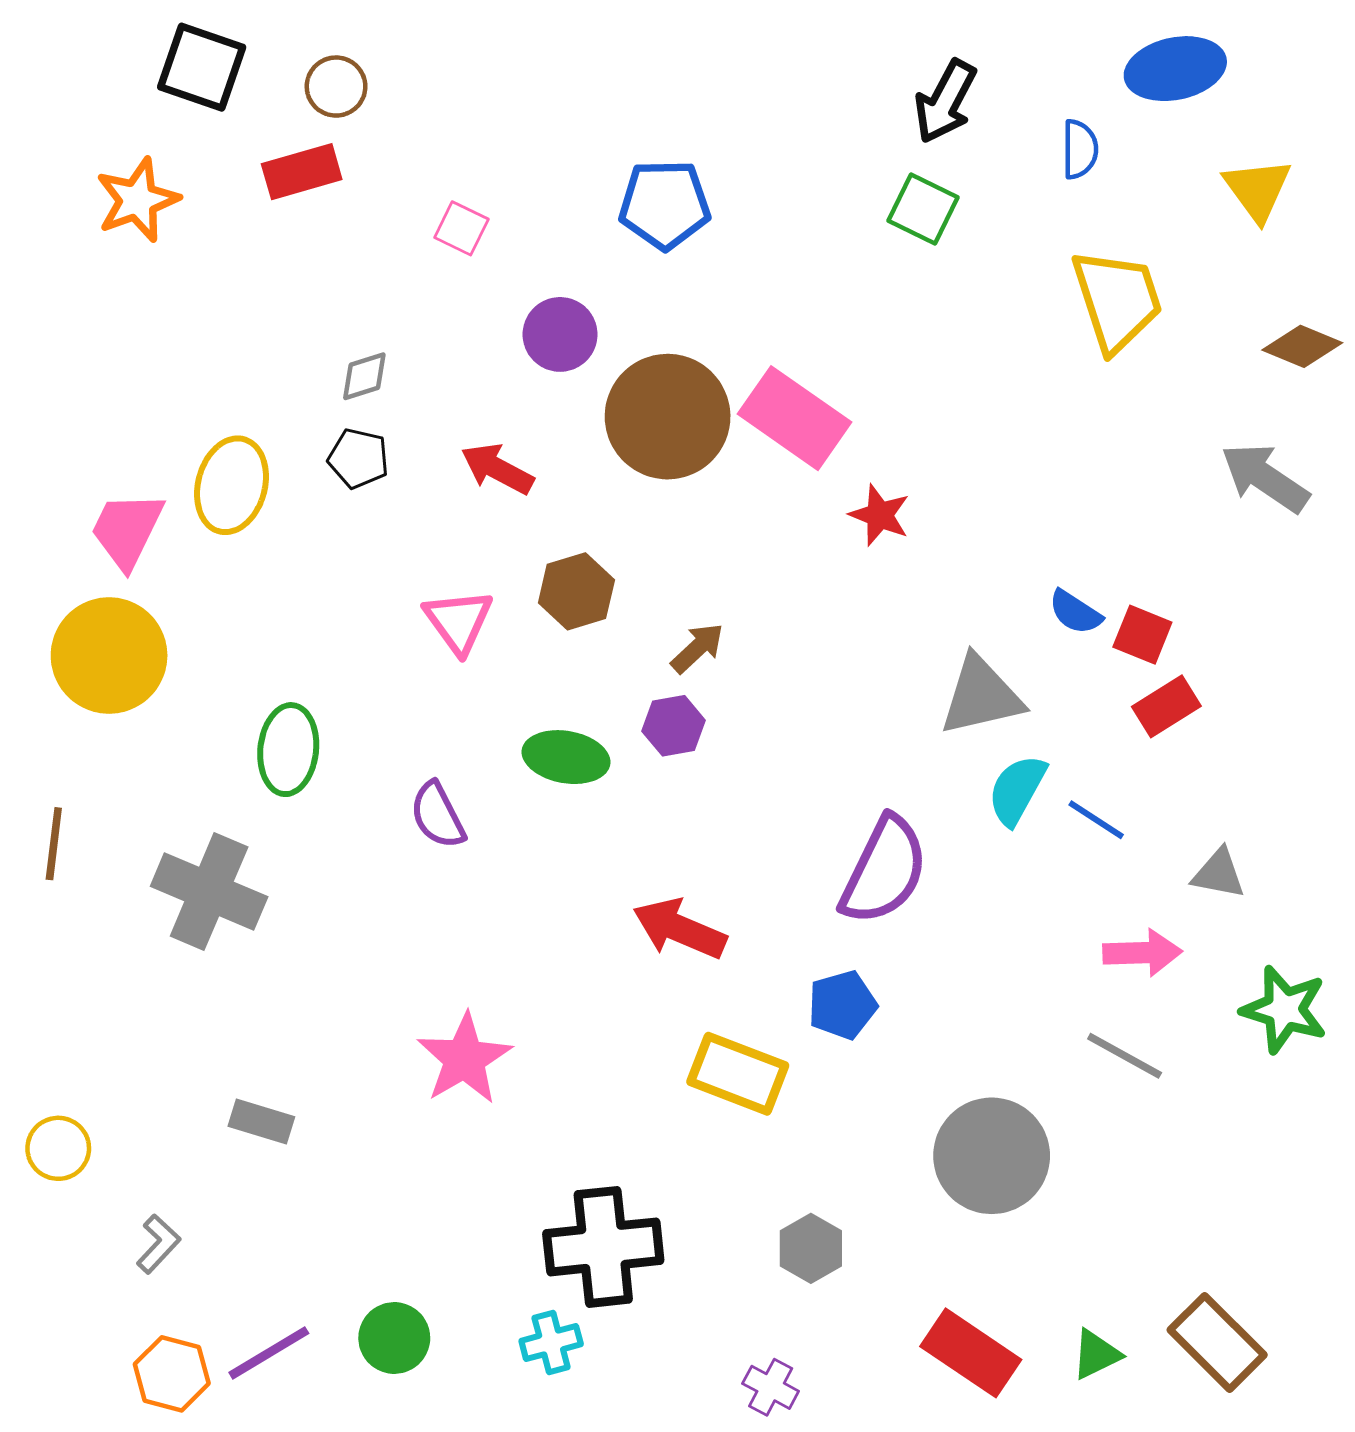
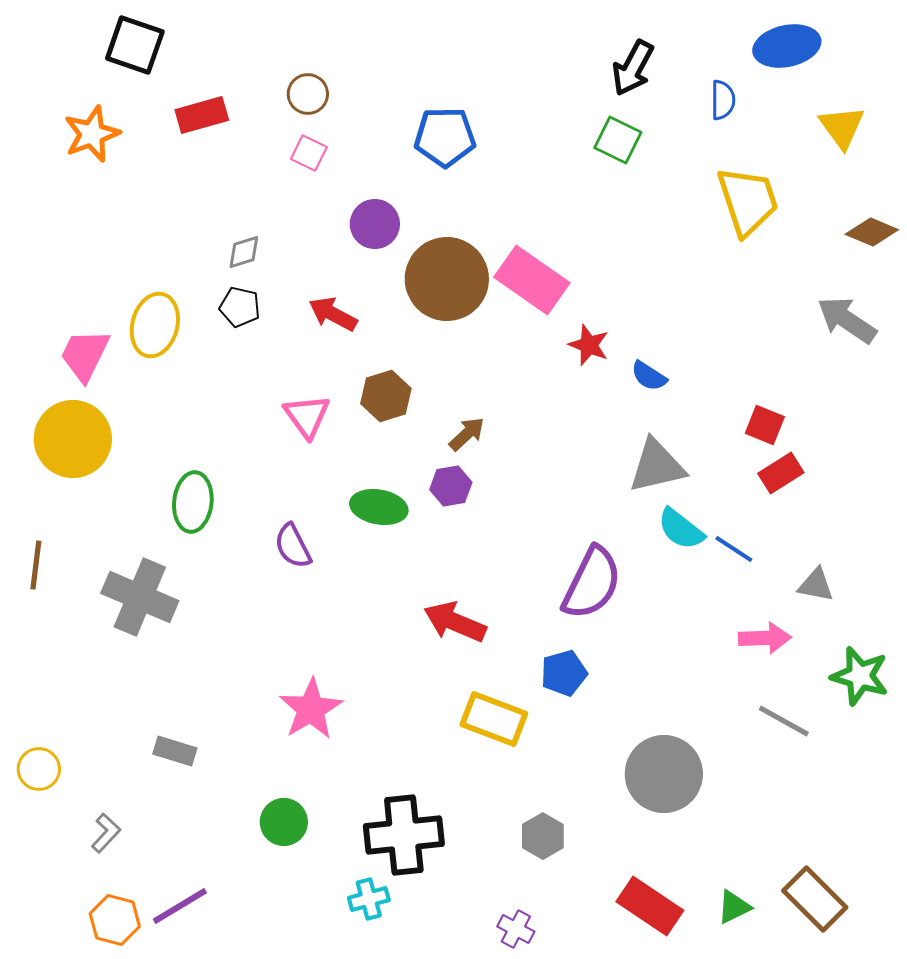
brown circle: (336, 87) -> (308, 94), moved
blue semicircle: (1075, 612) -> (649, 376), moved
cyan semicircle: (1017, 790) -> (681, 529), turned -81
gray line: (1125, 1056) -> (784, 721), moved
green circle: (394, 1338) -> (284, 822), moved

